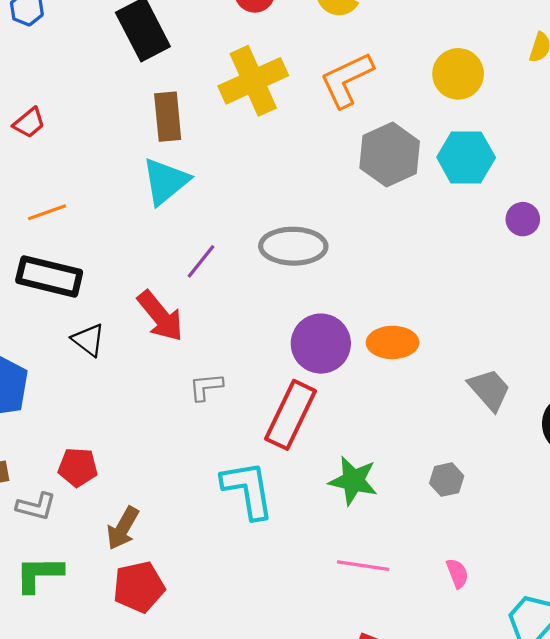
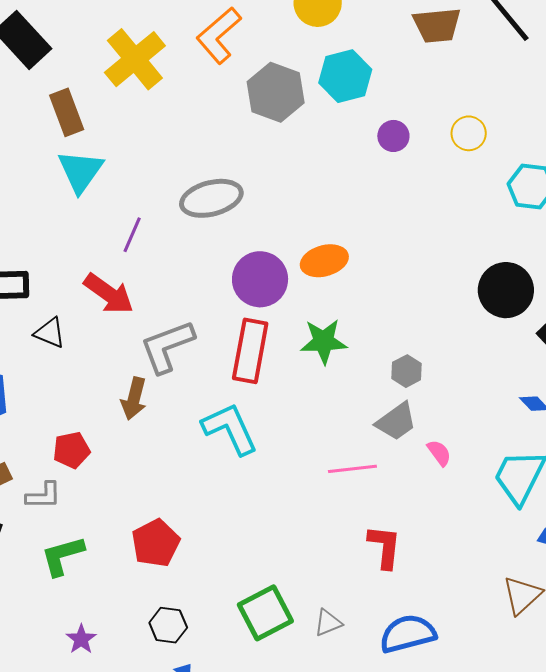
purple circle: (523, 219) -> (393, 136), moved
gray L-shape: (206, 387) -> (167, 346), size x1.8
gray trapezoid: (489, 390) -> (396, 422), moved, turned 111
green star: (353, 481) -> (324, 341), moved
brown arrow: (123, 528) -> (134, 399), moved

